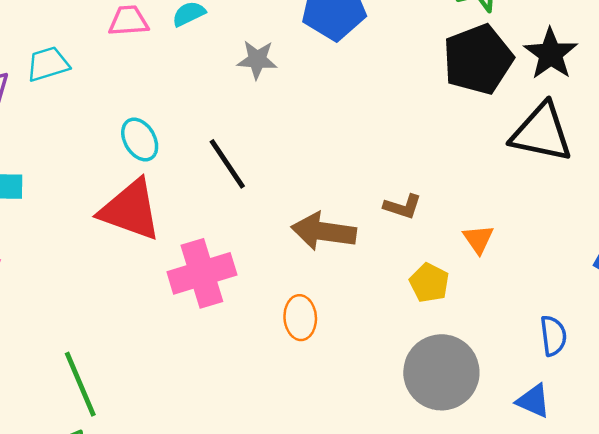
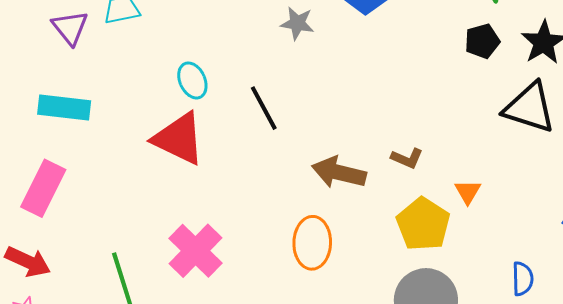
black pentagon: (478, 59) -> (482, 41), size x0.6
pink cross: (202, 273) -> (195, 251), moved, turned -34
yellow pentagon: (429, 283) -> (423, 224), size x1.6
orange ellipse: (300, 318) -> (312, 243), size x1.4

